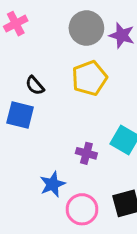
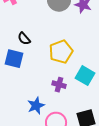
yellow pentagon: (89, 78) -> (61, 52), moved

